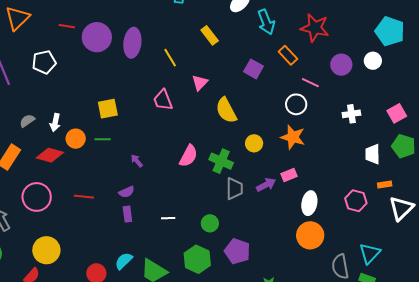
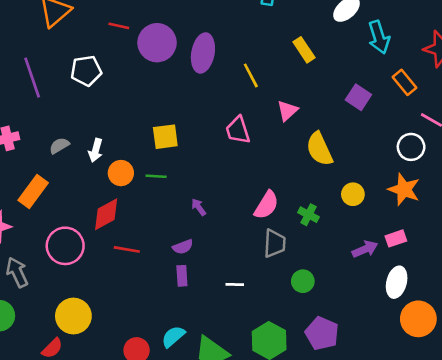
red diamond: (50, 155) -> (106, 214), moved, turned -48
green cross: (221, 161) -> (309, 215), size x0.7
gray trapezoid: (234, 189) -> (275, 243), moved
white ellipse: (309, 203) -> (397, 282), moved
green circle: (210, 223) -> (303, 281), moved

